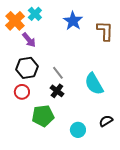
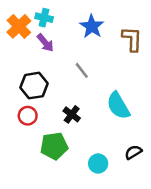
cyan cross: (35, 14) -> (44, 18), turned -32
purple arrow: (29, 40) -> (45, 43), moved
gray line: (58, 73) -> (82, 70), moved

